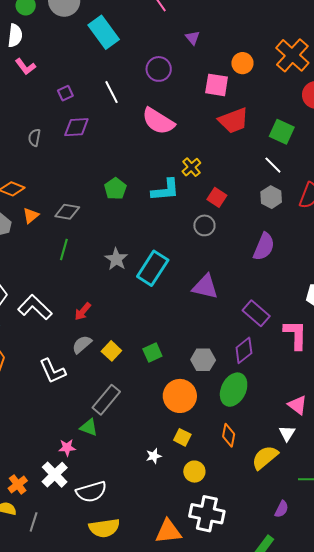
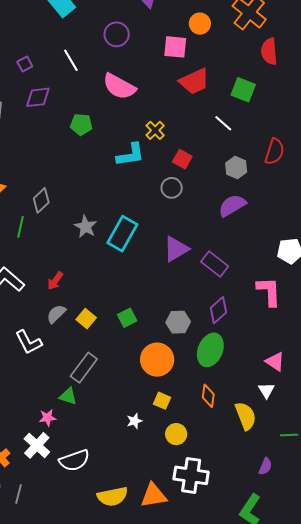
white line: (273, 165) -> (223, 123), moved
green pentagon: (115, 189) -> (81, 124), moved, turned -30
gray hexagon: (271, 197) -> (236, 168), moved
gray diamond: (67, 212) -> (41, 200), moved, turned -50
purple semicircle: (264, 247) -> (232, 205), turned -140
green line: (64, 250) -> (21, 227), moved
purple triangle: (205, 287) -> (176, 249), turned -40
purple rectangle: (256, 313) -> (215, 264), moved
yellow semicircle: (265, 457) -> (246, 416), turned 112
yellow semicircle: (104, 528) -> (112, 496), moved

